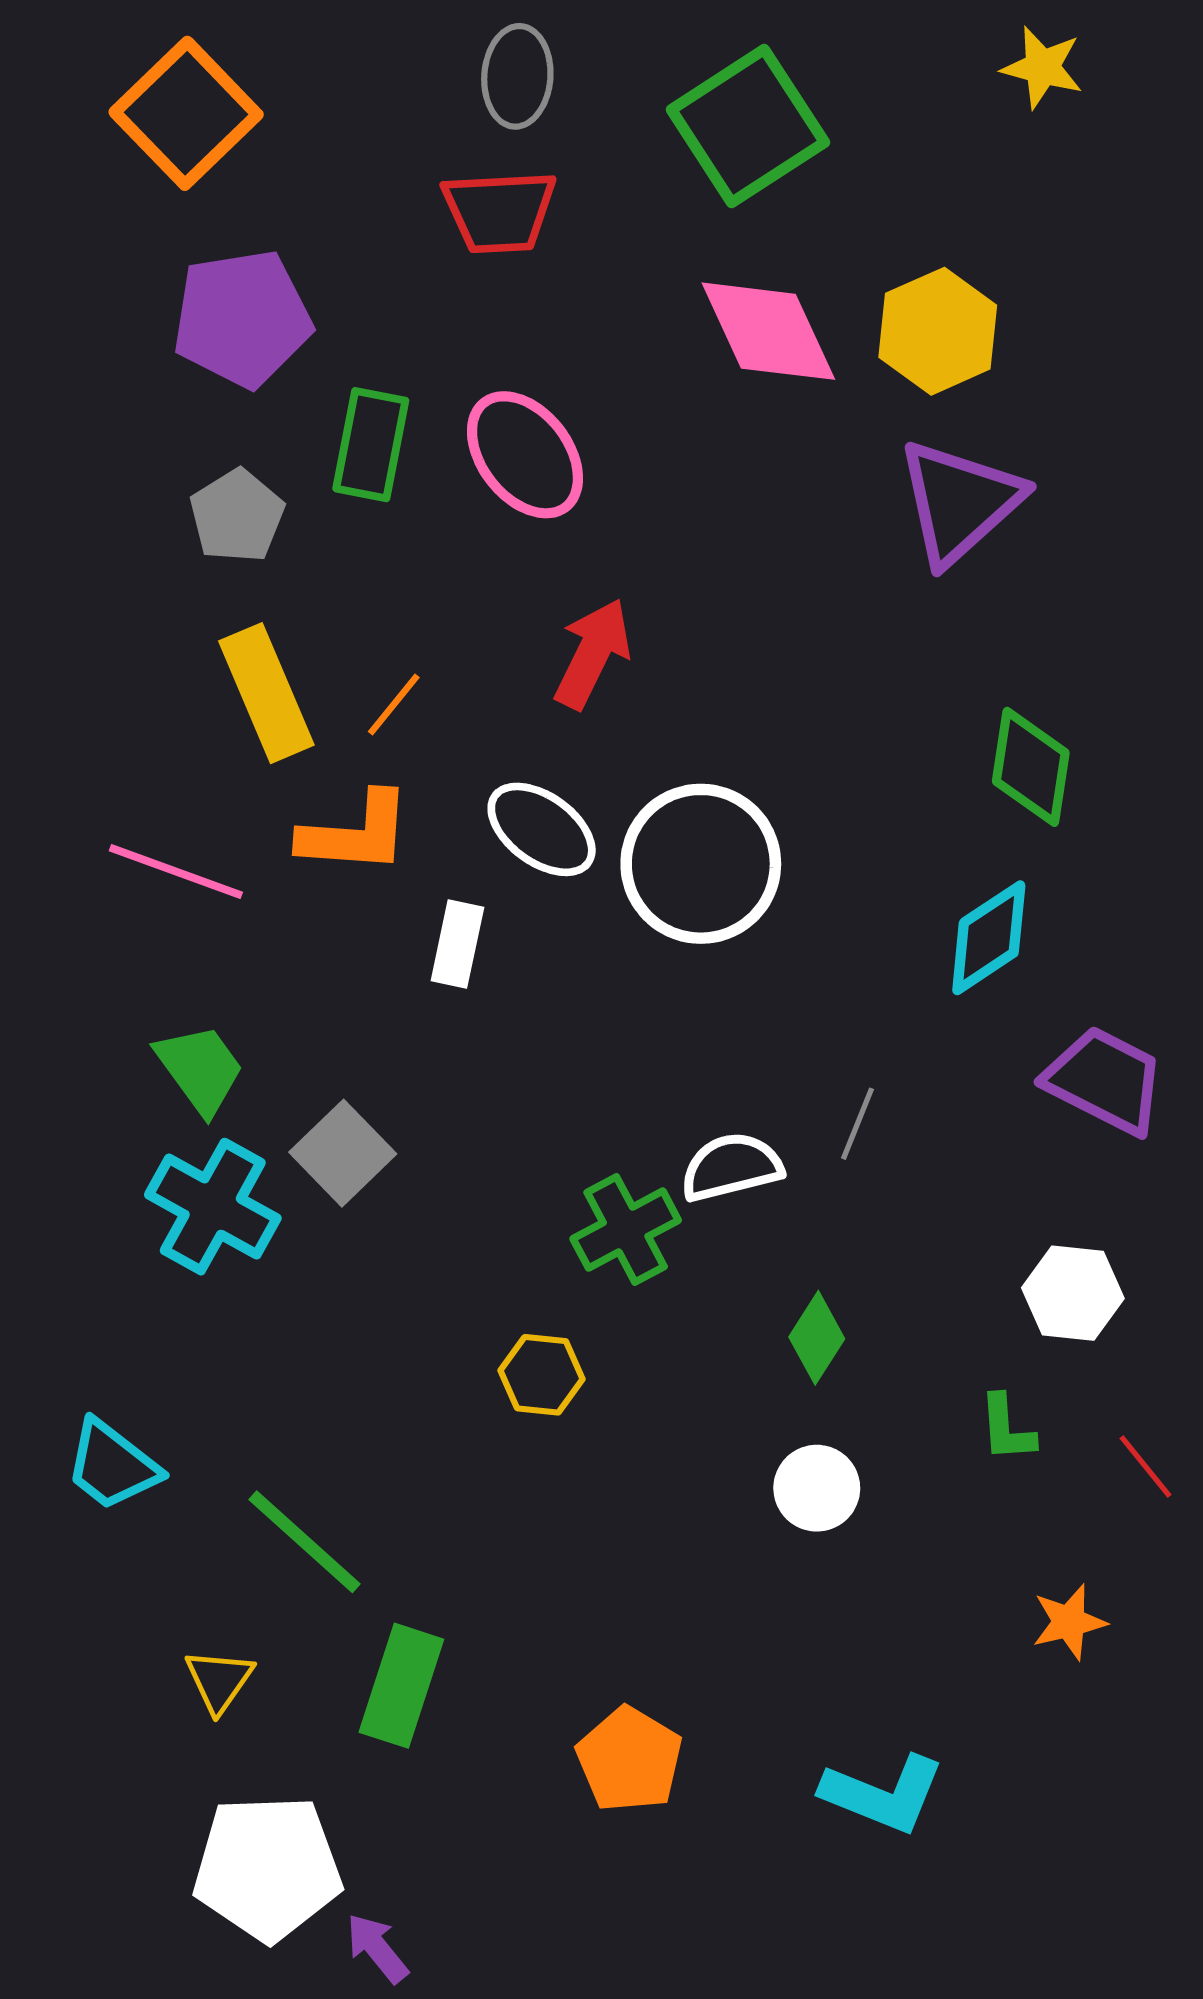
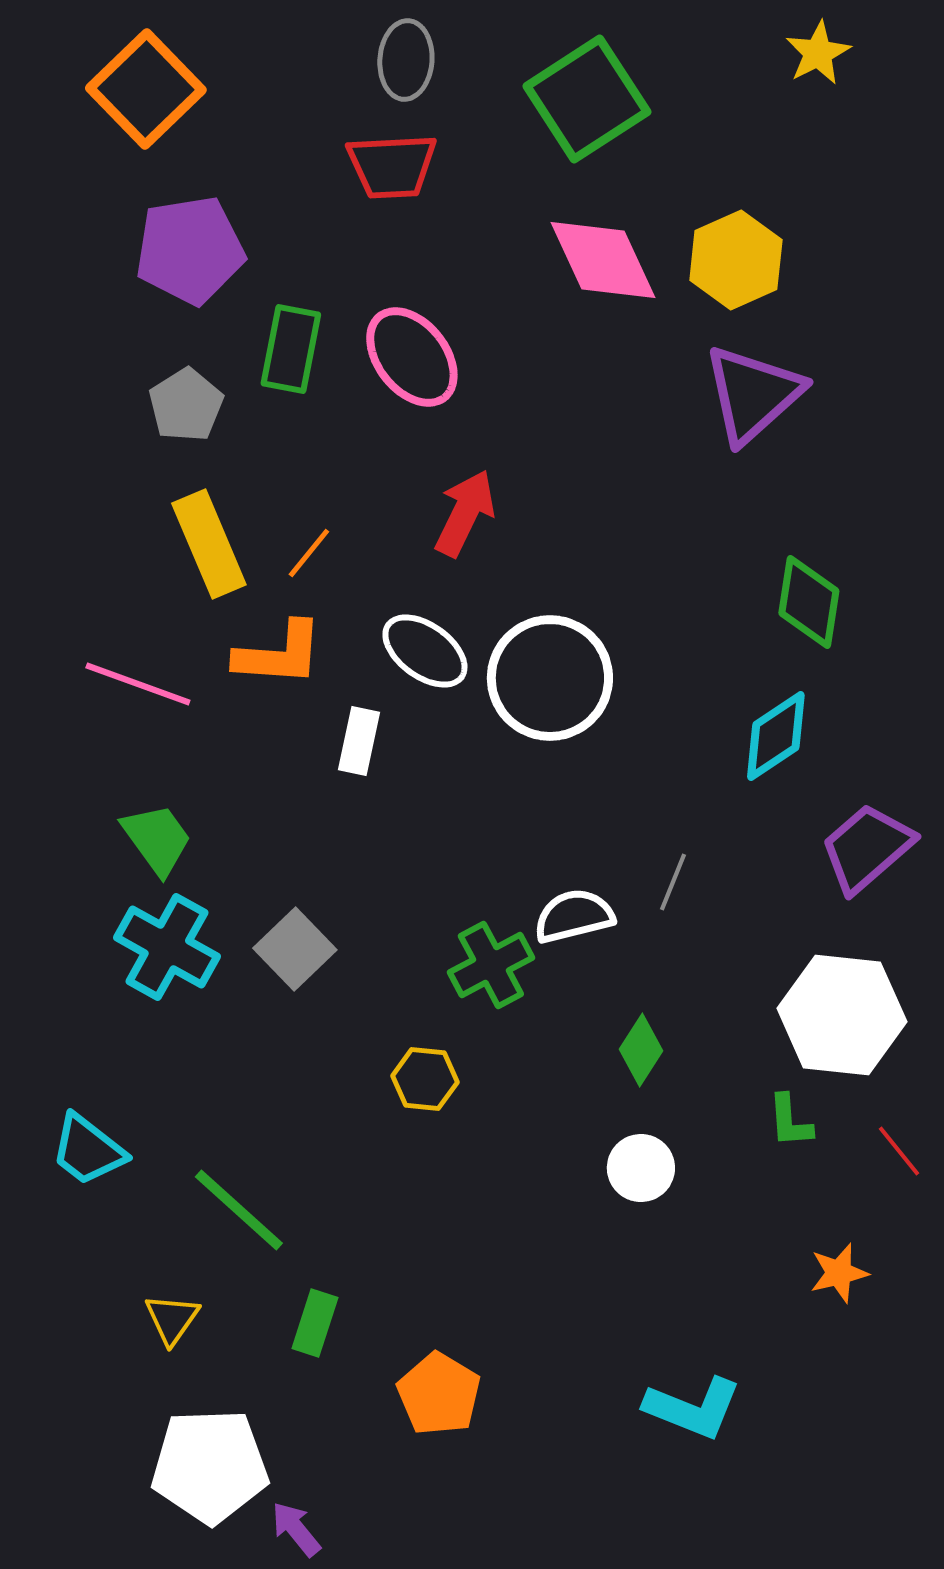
yellow star: (1042, 67) -> (818, 53), turned 30
purple trapezoid: (1105, 1080) -> (867, 848), turned -68
gray square: (343, 1153) -> (295, 949), moved
white hexagon: (1073, 1293) -> (842, 1015), size x1.6
green rectangle: (401, 1686) -> (315, 1323), size x0.7
orange pentagon: (629, 1760) -> (439, 1394), moved

